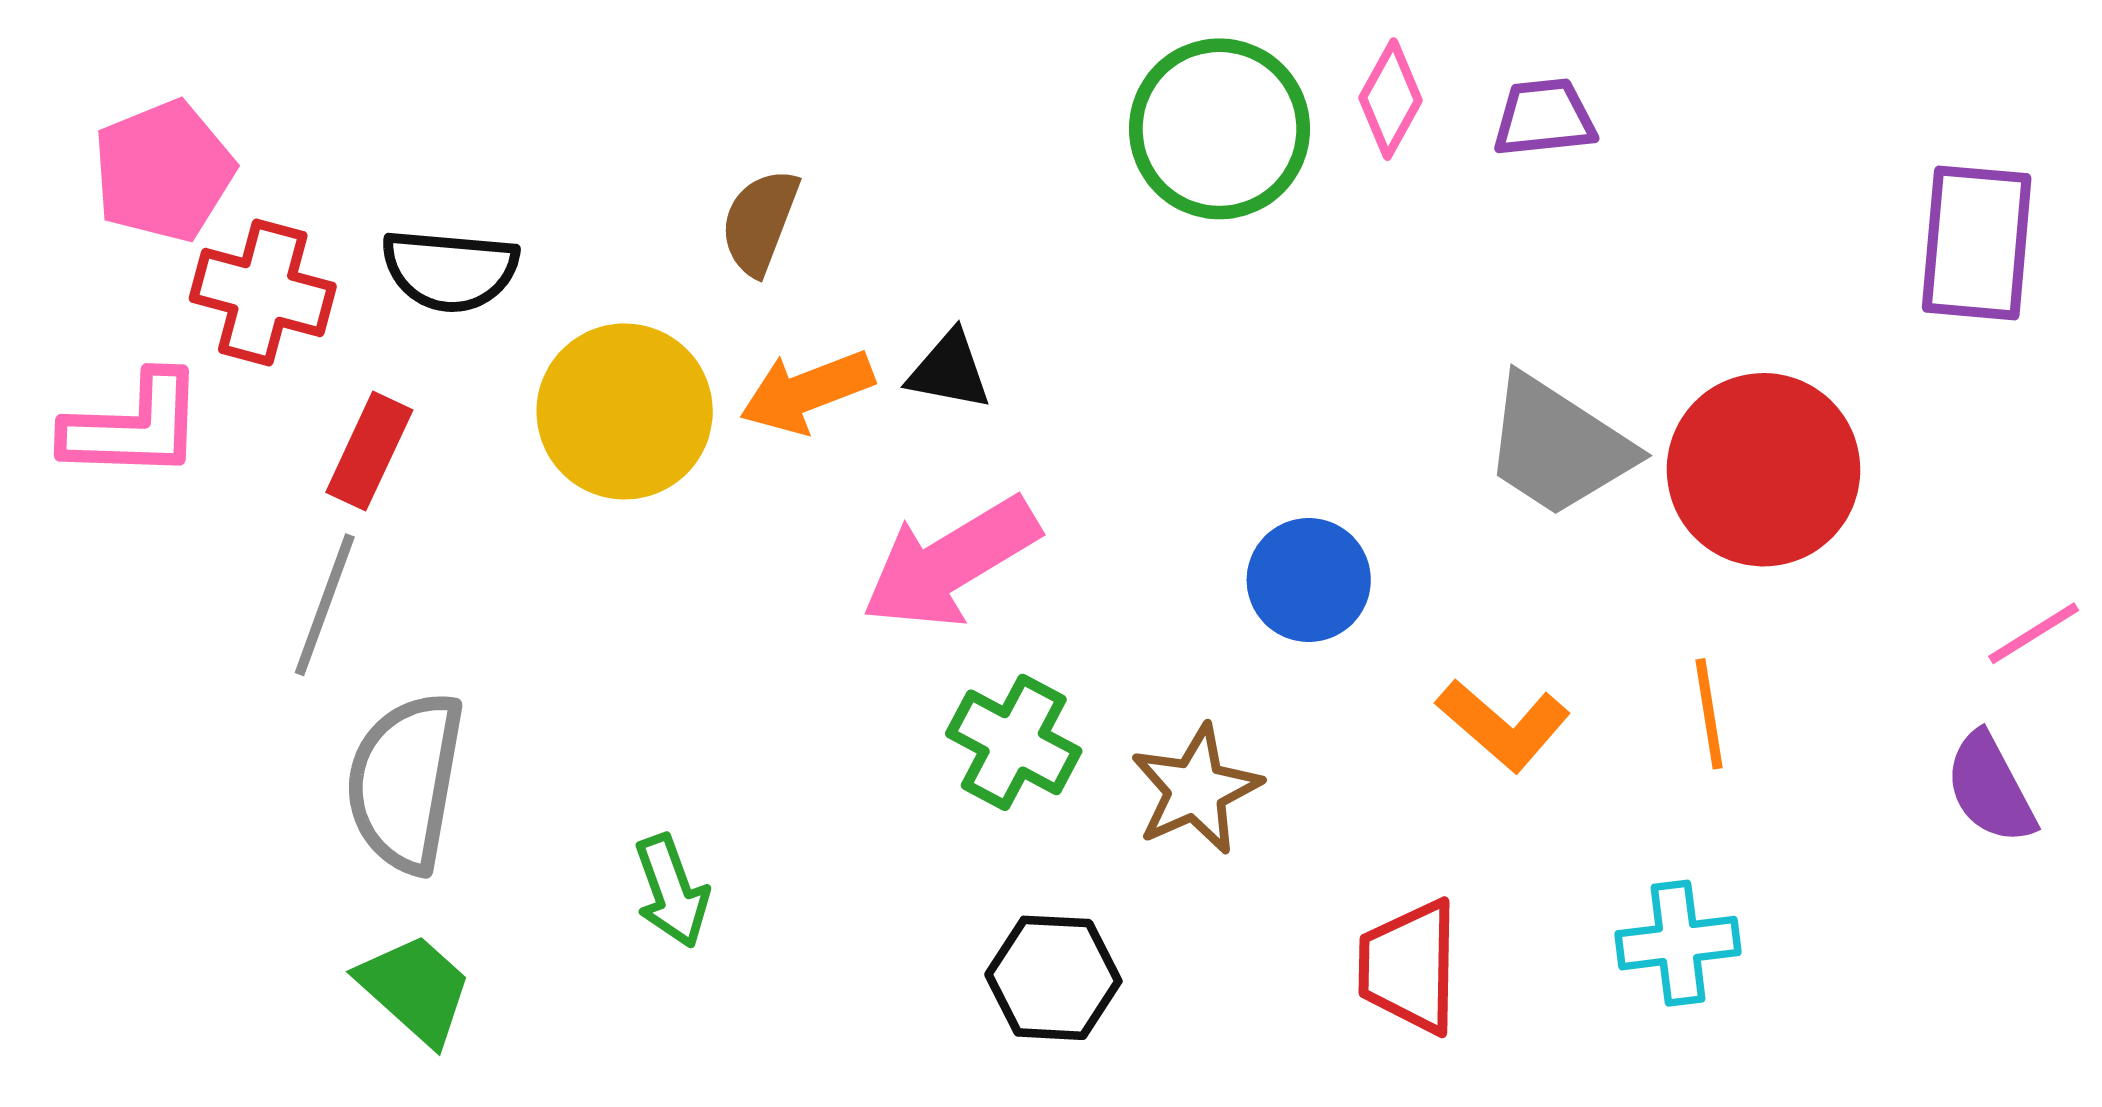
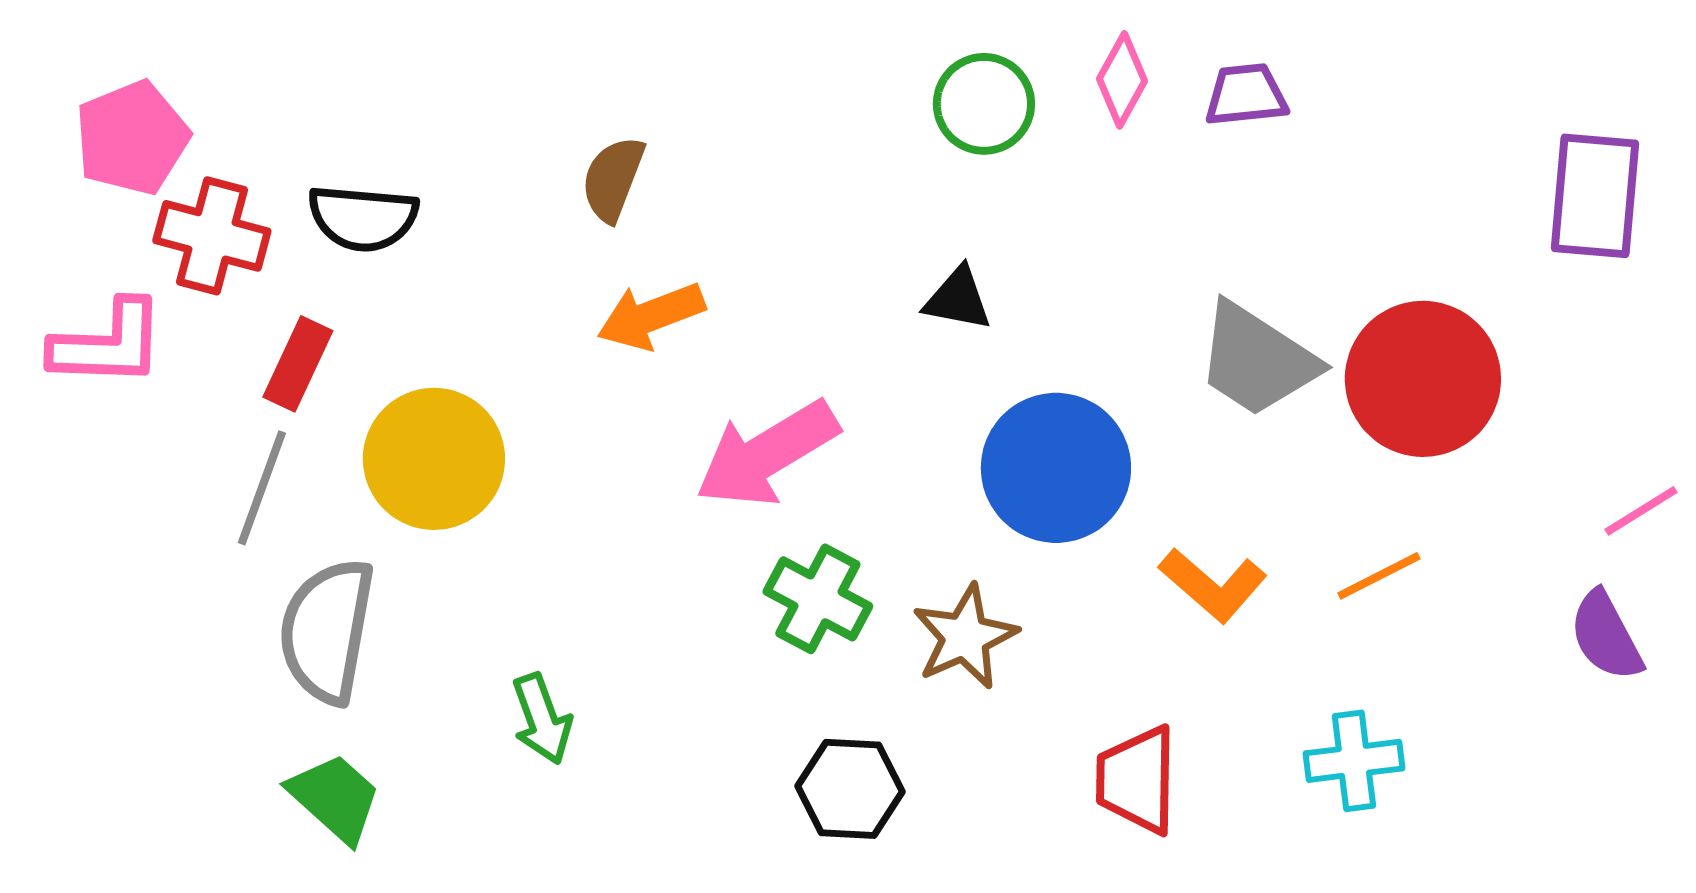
green circle: (1219, 129) -> (984, 104), size x0.7
black triangle: (949, 371) -> (958, 299), moved
yellow circle: (625, 411) -> (434, 459), moved
blue circle: (1309, 580) -> (1056, 468), size x1.5
orange line: (1709, 714) -> (1379, 576), turned 72

